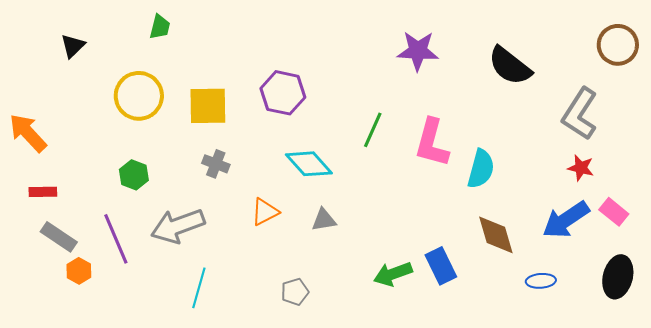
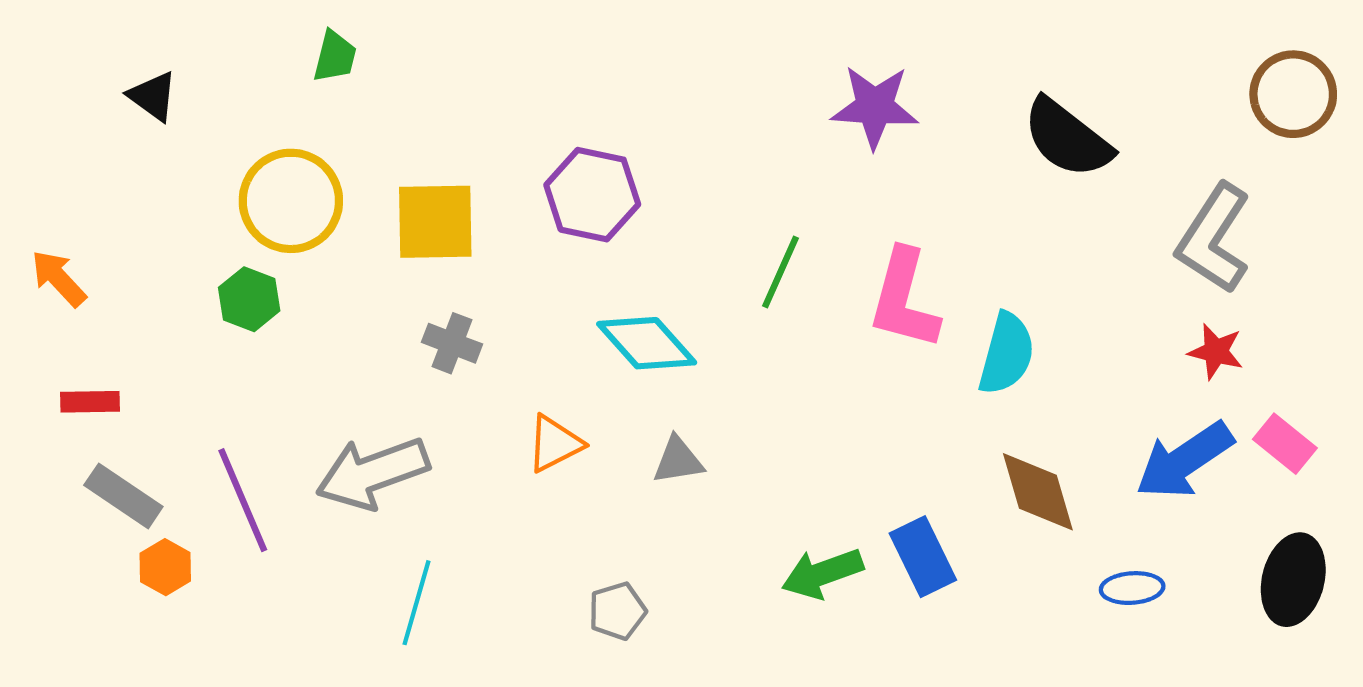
black triangle: (73, 46) -> (153, 96), turned -40
orange arrow: (28, 133) -> (59, 278), size x0.7
green hexagon: (134, 175) -> (249, 299), moved

